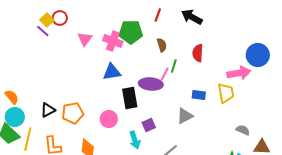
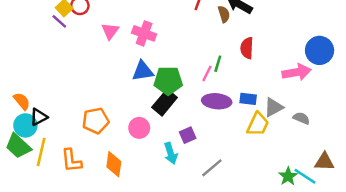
green pentagon: (131, 32) -> (168, 81), moved
brown semicircle: (162, 45) -> (224, 14), moved
purple ellipse: (151, 84) -> (217, 101), moved
yellow trapezoid: (226, 93) -> (258, 124), moved, turned 35
black rectangle: (130, 98) -> (165, 102), turned 50
black triangle: (48, 110) -> (39, 117), moved
gray triangle: (185, 116) -> (274, 107), moved
gray semicircle: (243, 130) -> (301, 118), moved

